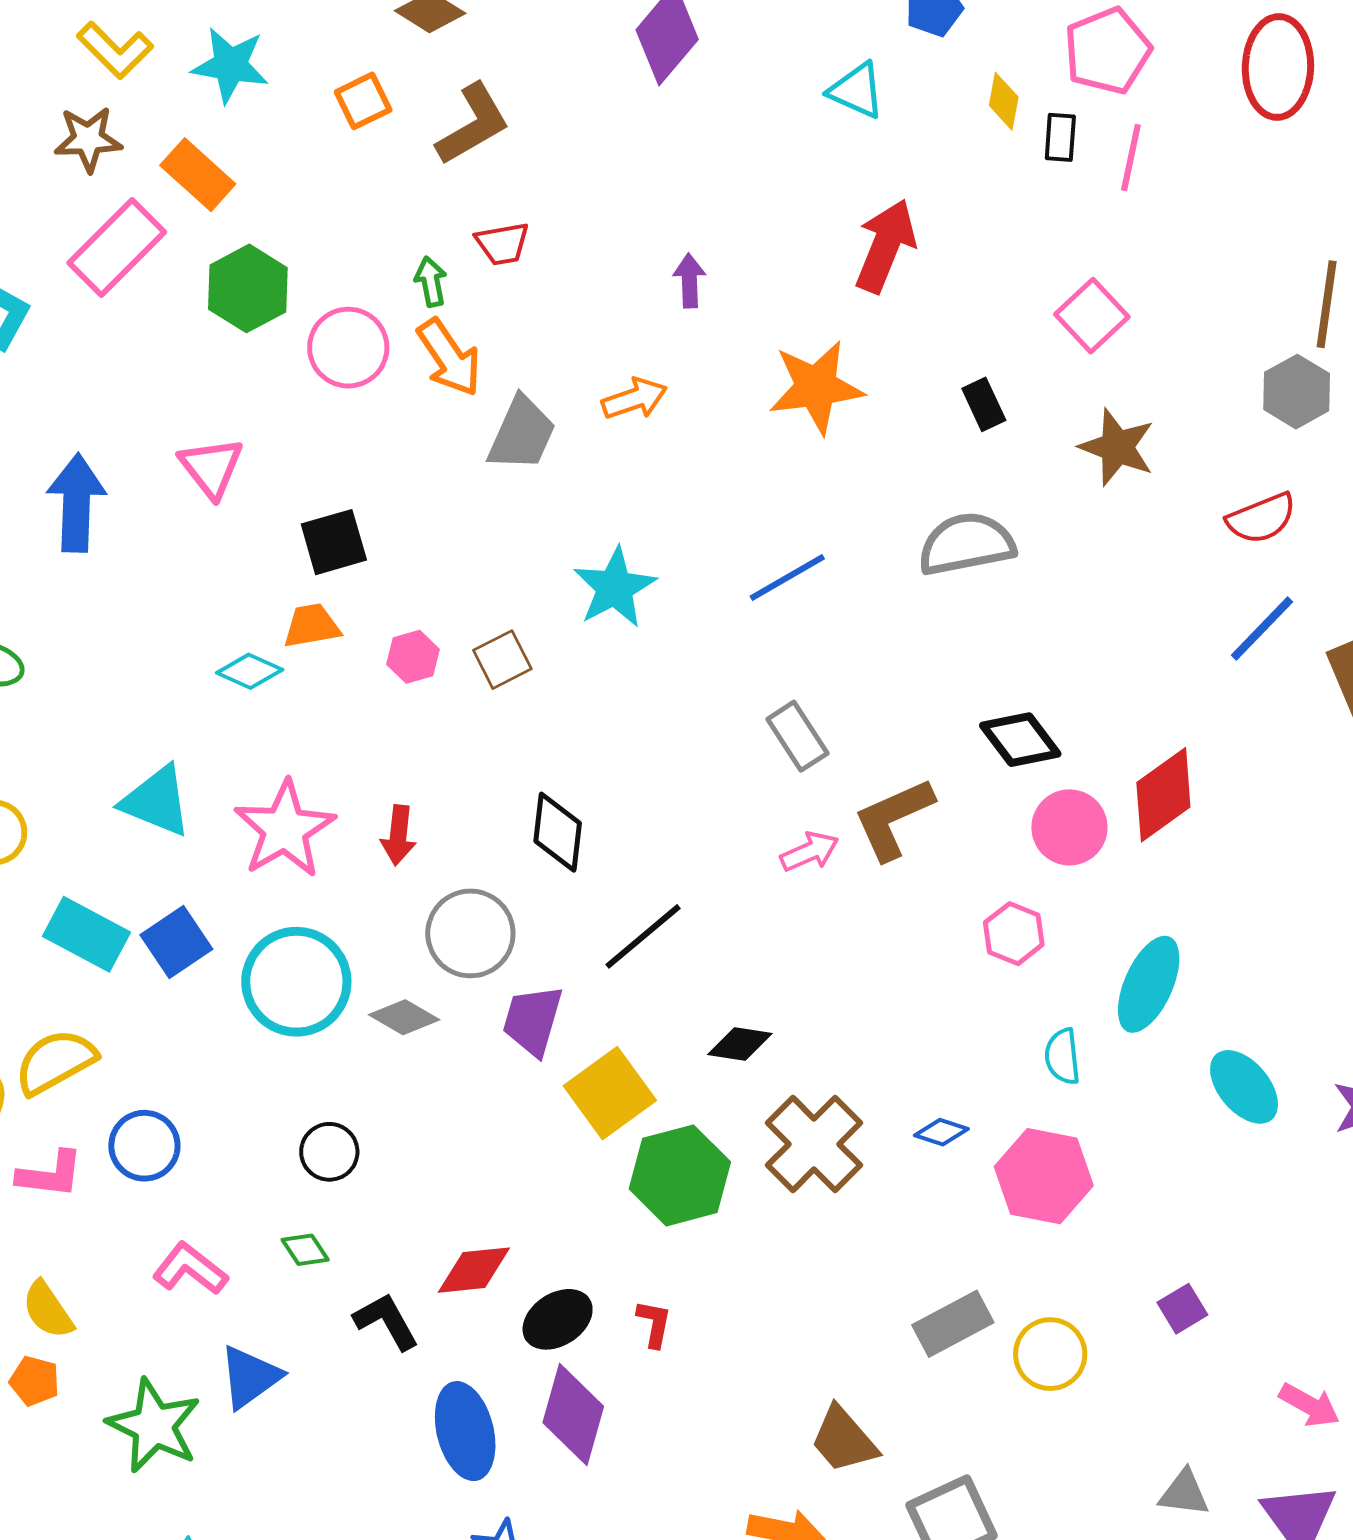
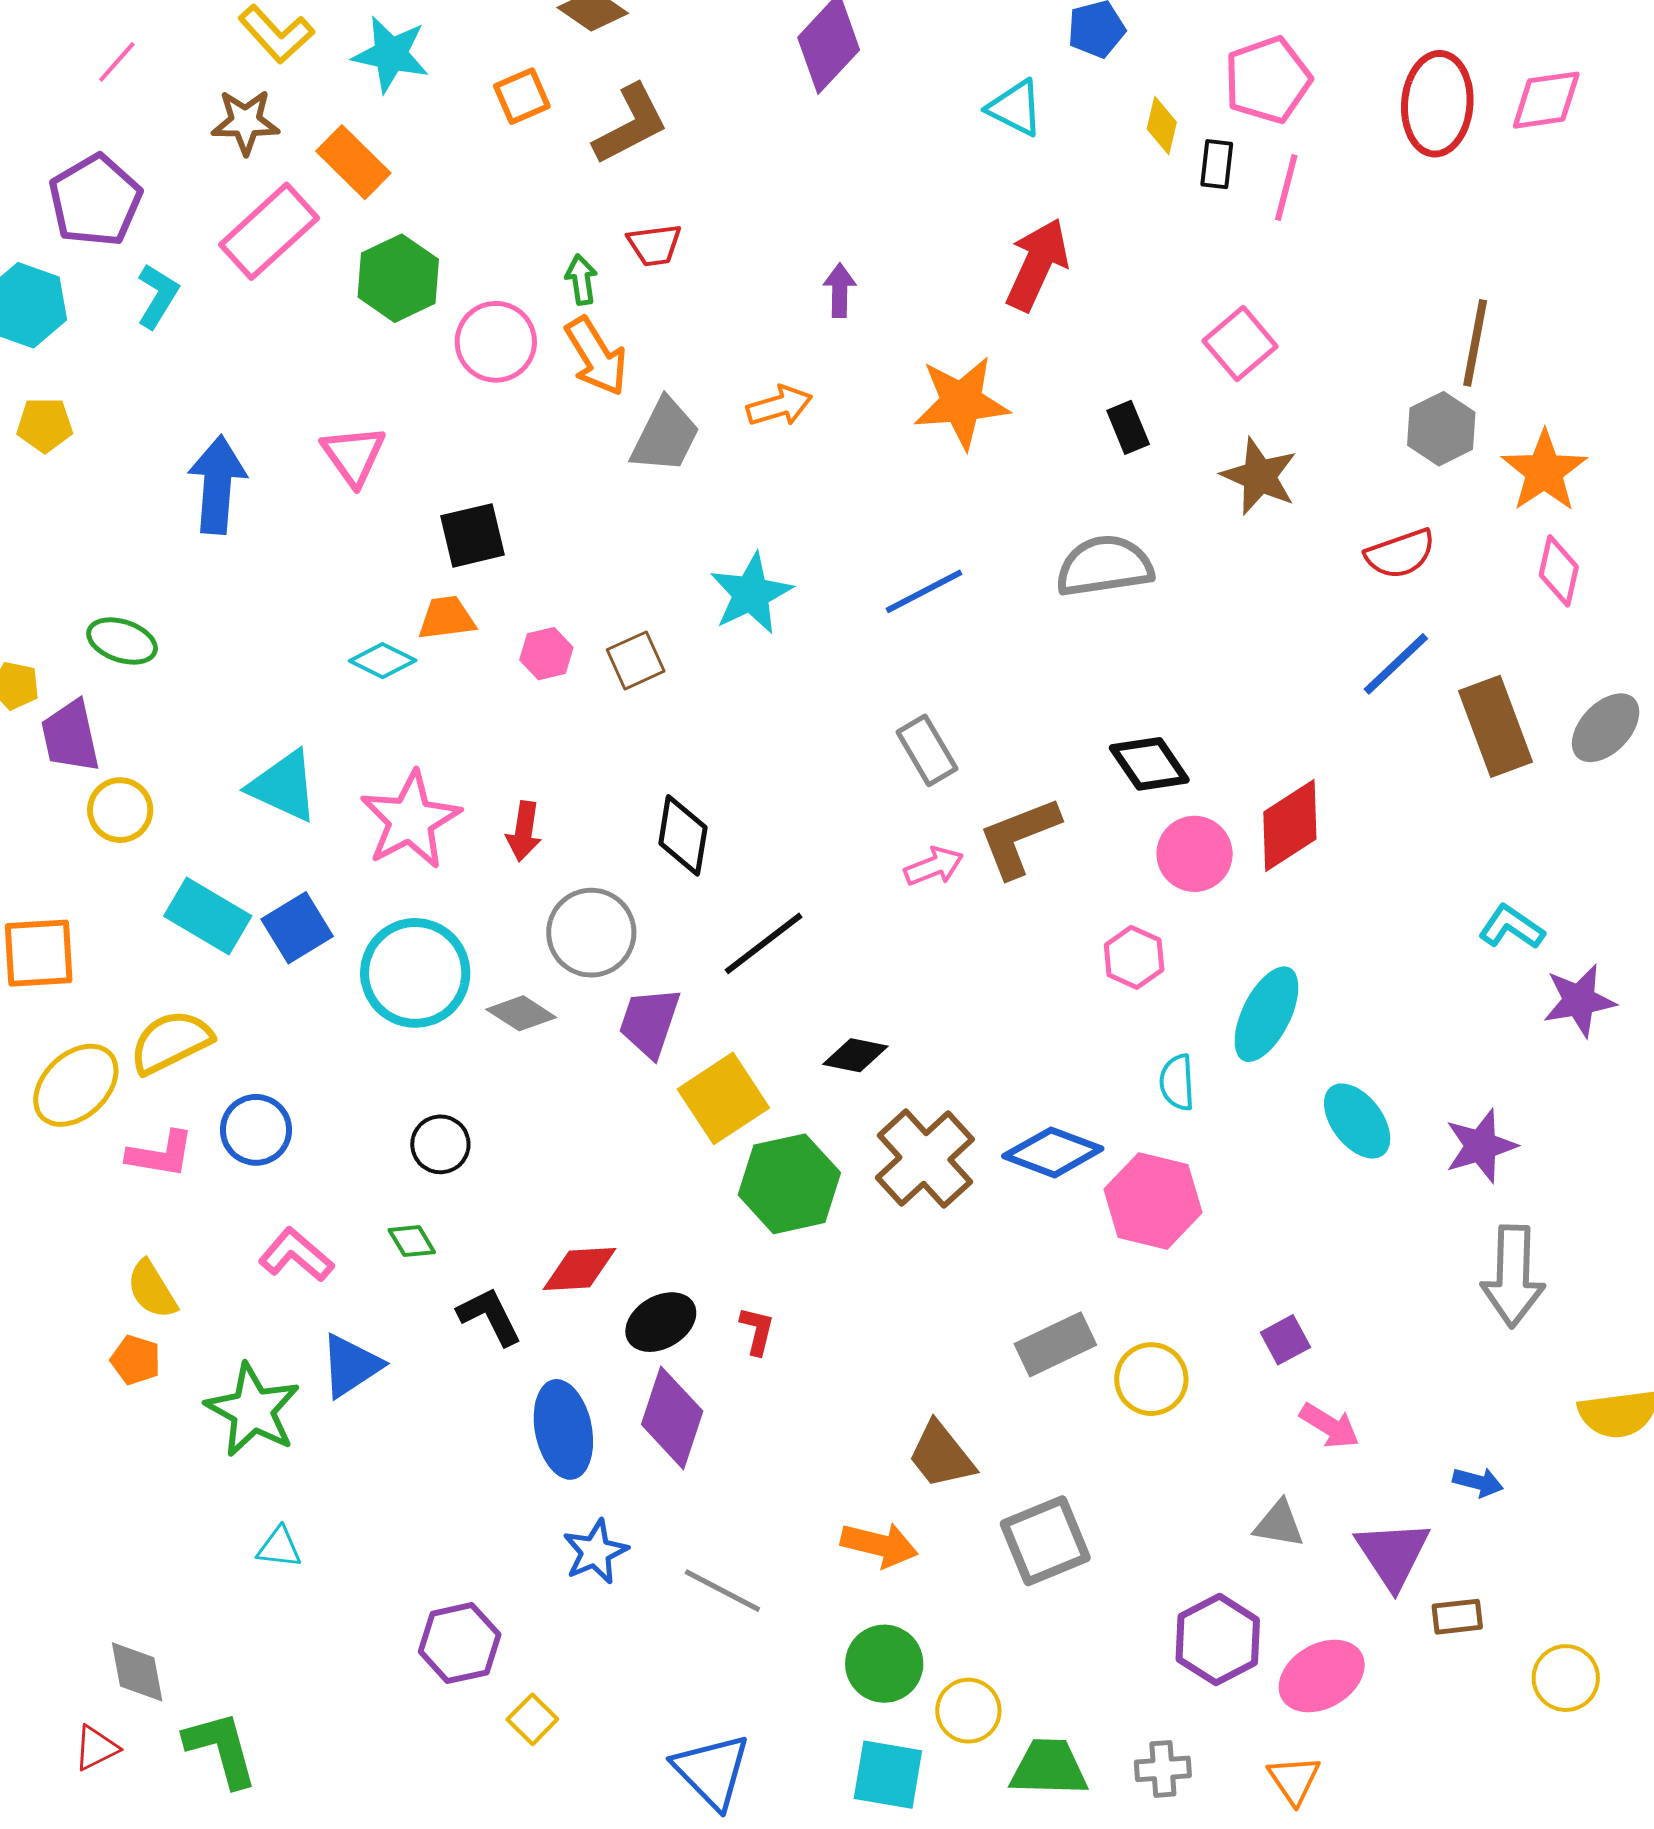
blue diamond: (941, 1132) -> (1053, 1152), size x1.8
pink arrow: (1309, 1405) -> (1330, 1426), moved

